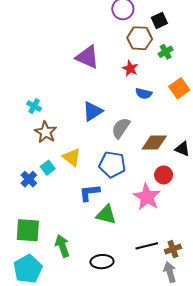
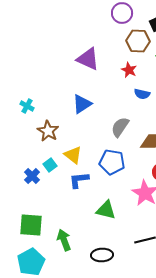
cyan cross: (34, 106) -> (27, 106), moved
blue triangle: (93, 111) -> (82, 104), moved
blue L-shape: (89, 193) -> (79, 180), moved

